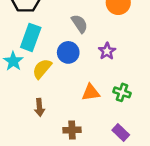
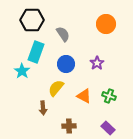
gray semicircle: (79, 24) -> (63, 34), moved
yellow semicircle: (42, 69) -> (56, 88), moved
orange triangle: (91, 92) -> (84, 96), turned 35

